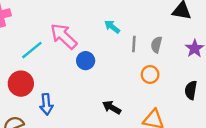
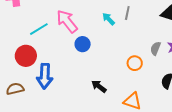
gray line: (134, 44) -> (127, 13), moved
gray semicircle: (156, 45) -> (156, 48), moved
blue arrow: (46, 104) -> (45, 76), size x1.4

